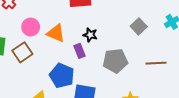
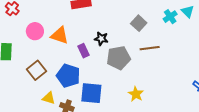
black star: (90, 35) -> (101, 39), moved
brown square: (22, 52) -> (36, 70), moved
brown line: (156, 63) -> (150, 48), moved

